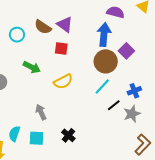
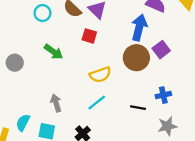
yellow semicircle: (63, 81) -> (100, 75), moved
cyan line: (102, 87) -> (97, 102), moved
black line: (114, 105) -> (138, 108), turned 40
gray star: (132, 114) -> (167, 126), moved

